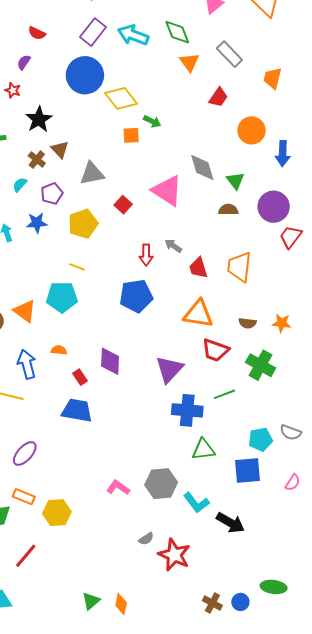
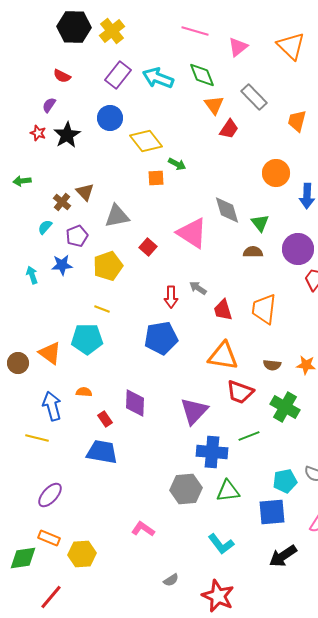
blue circle: (85, 75) -> (110, 118), size x0.7
red trapezoid: (218, 97) -> (229, 129), moved
black star: (39, 119) -> (67, 135), moved
gray hexagon: (161, 484) -> (186, 489), moved
black arrow: (230, 523) -> (283, 556), moved, turned 116
red star: (174, 555) -> (218, 596), moved

